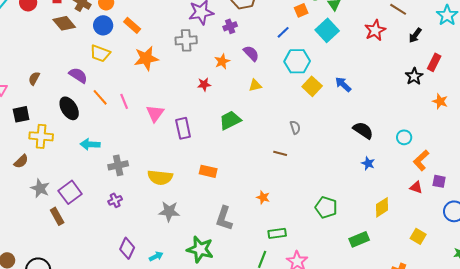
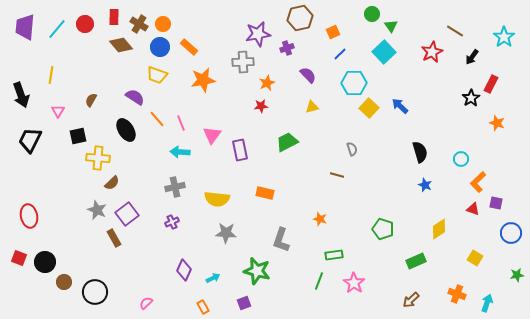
orange square: (301, 10) -> (333, 32), moved
orange star: (222, 61) -> (267, 83), moved
black semicircle: (363, 130) -> (420, 152), turned 40
cyan arrow: (90, 144) -> (180, 152), moved
brown semicircle: (21, 161) -> (112, 183), moved

